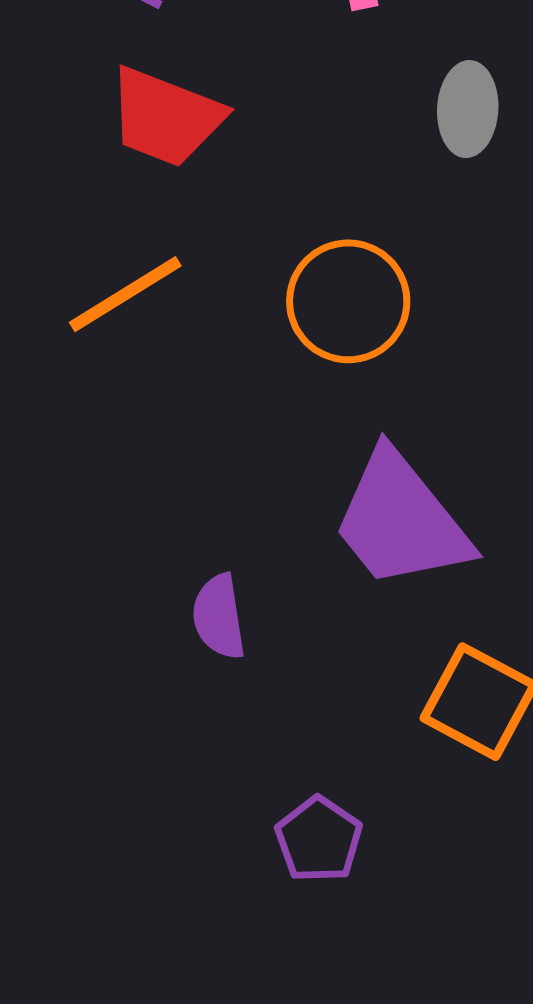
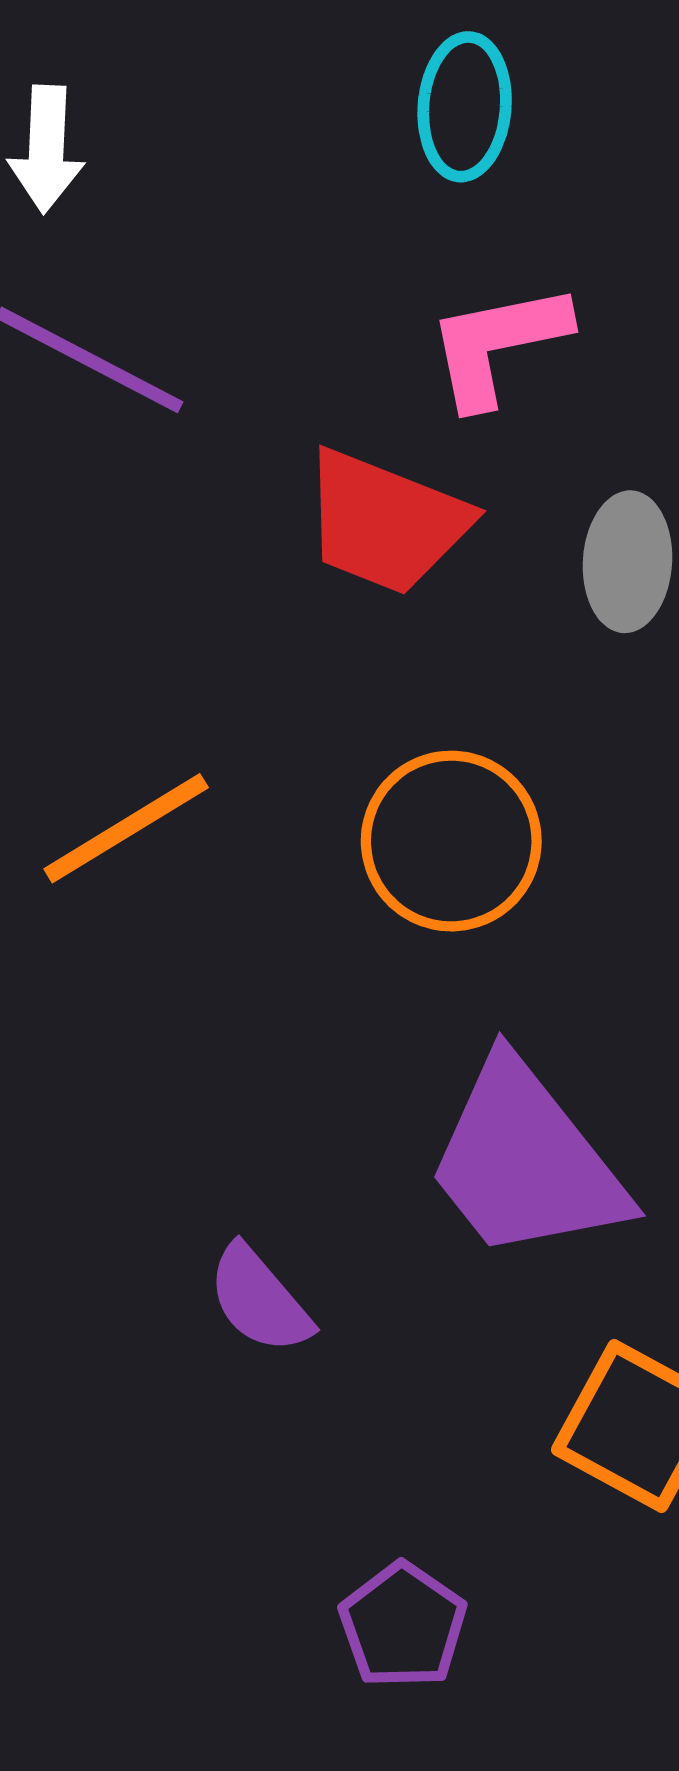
red trapezoid: (166, 117) -> (386, 522), moved
purple semicircle: (219, 617) -> (259, 1299), turned -32

